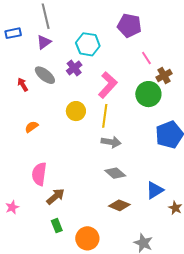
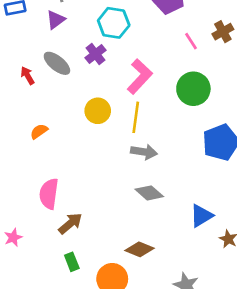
brown cross: (164, 75) -> (223, 32), moved
brown diamond: (119, 205) -> (140, 249), moved

